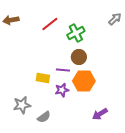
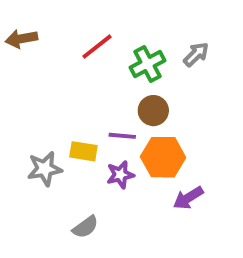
gray arrow: (115, 19) -> (196, 54), moved
gray star: (22, 105) -> (45, 169), moved
purple arrow: (100, 114) -> (188, 198), moved

